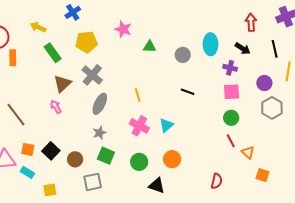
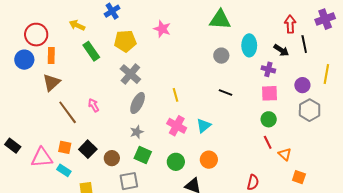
green triangle: (150, 47) -> (220, 20), moved, size x1.6
black line: (275, 49) -> (304, 44), moved
brown triangle: (62, 84) -> (51, 82), moved
brown line: (16, 115) -> (68, 112), moved

